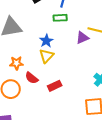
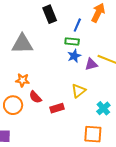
blue star: (46, 41) -> (74, 56), moved
yellow triangle: (46, 56) -> (79, 91), moved

